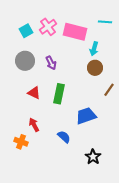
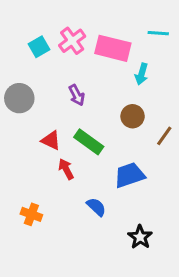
gray circle: (25, 61) -> (19, 98), moved
brown circle: (95, 68) -> (133, 116), moved
green rectangle: (59, 94) -> (89, 142), turned -66
red arrow: (34, 125) -> (66, 169), moved

